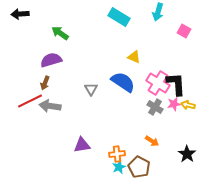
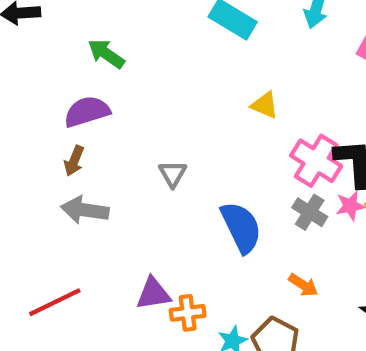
blue semicircle: (123, 82) -> (241, 227), moved, turned 30
red line: (30, 101) -> (55, 302), moved
orange cross: (117, 154) -> (188, 313), moved

